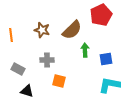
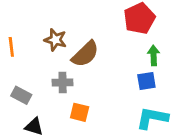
brown semicircle: (72, 30) -> (85, 54), moved
green arrow: (85, 50) -> (154, 55), moved

